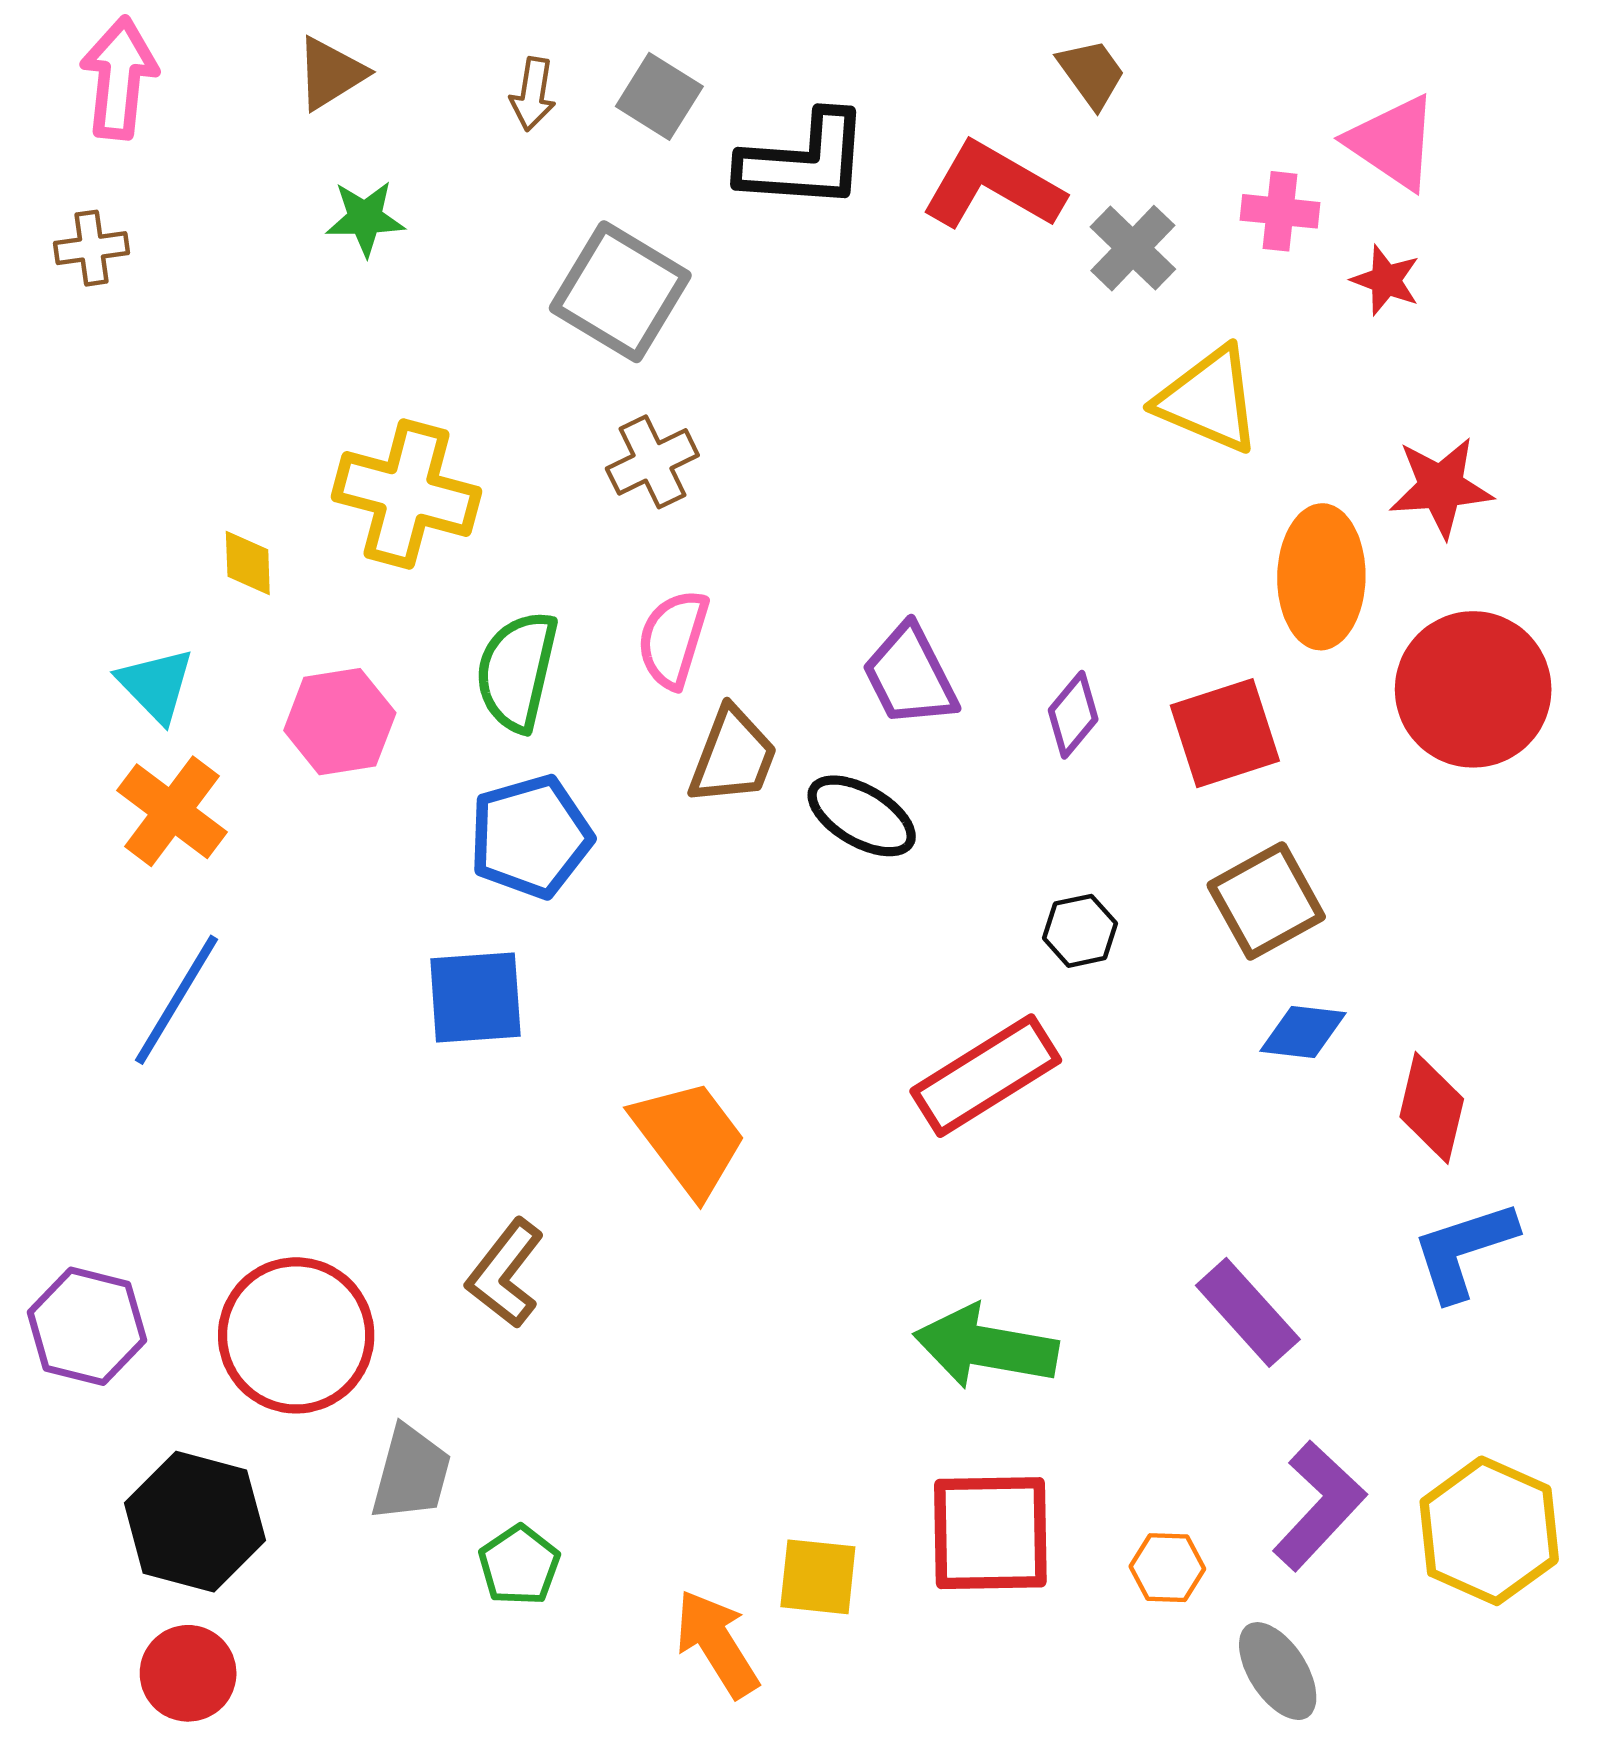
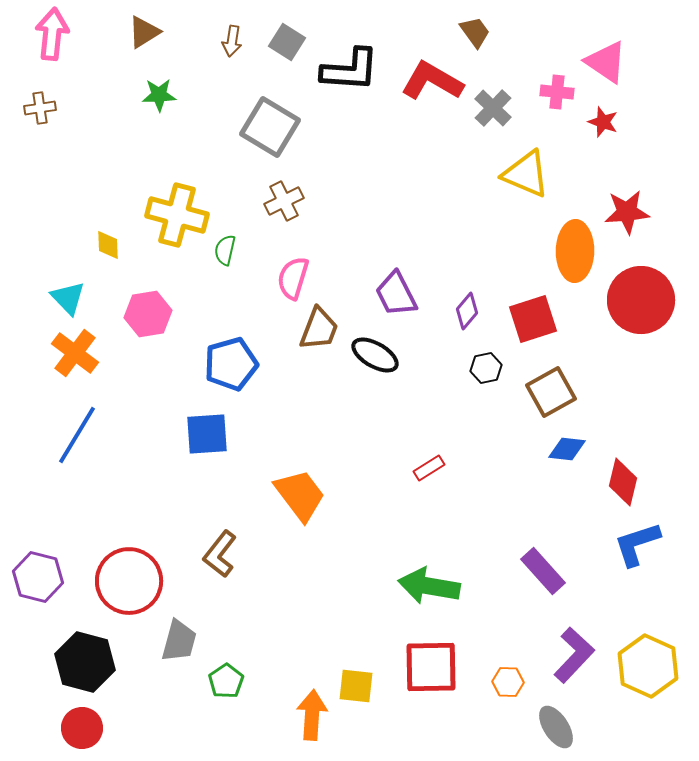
green semicircle: (517, 671) -> (225, 250), moved, size x0.6
black hexagon: (1080, 931) -> (486, 368), moved
red rectangle: (986, 1076) -> (429, 468), size x0.5
orange arrow: (717, 1643) -> (312, 715), turned 36

